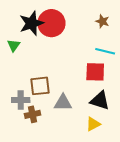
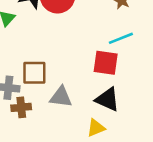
cyan line: (105, 51) -> (121, 38), turned -42

